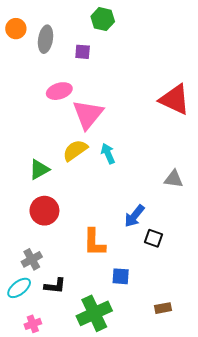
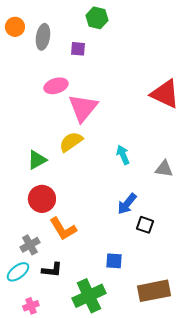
cyan arrow: (108, 153) -> (123, 155), moved
orange L-shape: (94, 242) -> (63, 229), moved, turned -32
brown rectangle: (163, 308) -> (154, 291), size x2.0

